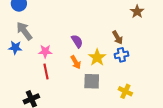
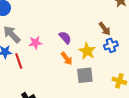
pink star: (45, 51) -> (35, 43), moved
red line: (46, 72) -> (19, 61), moved

